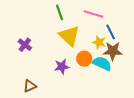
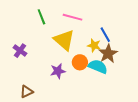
green line: (59, 12) -> (41, 17), moved
pink line: (93, 14) -> (72, 17), moved
brown star: (113, 51) -> (108, 54), turned -30

